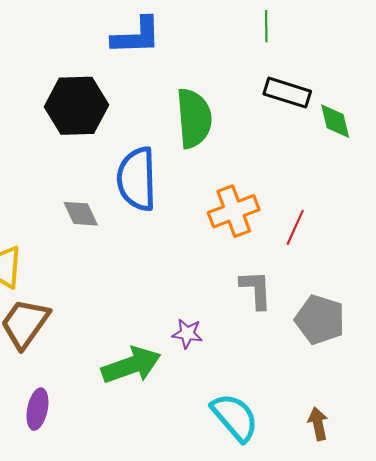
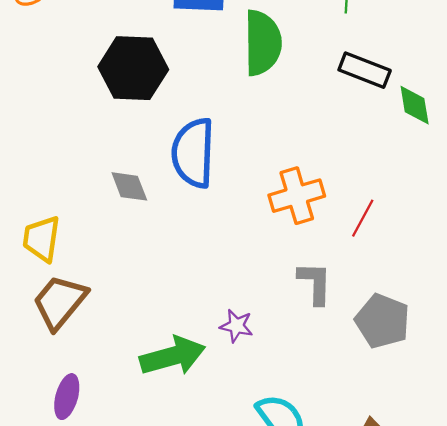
green semicircle: (194, 118) -> (263, 43), moved

